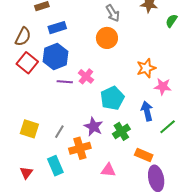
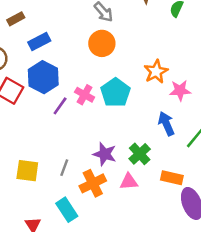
purple line: (65, 82) -> (60, 106), turned -49
cyan pentagon: (112, 98) -> (115, 93), moved
pink triangle: (108, 170) -> (129, 182), moved

